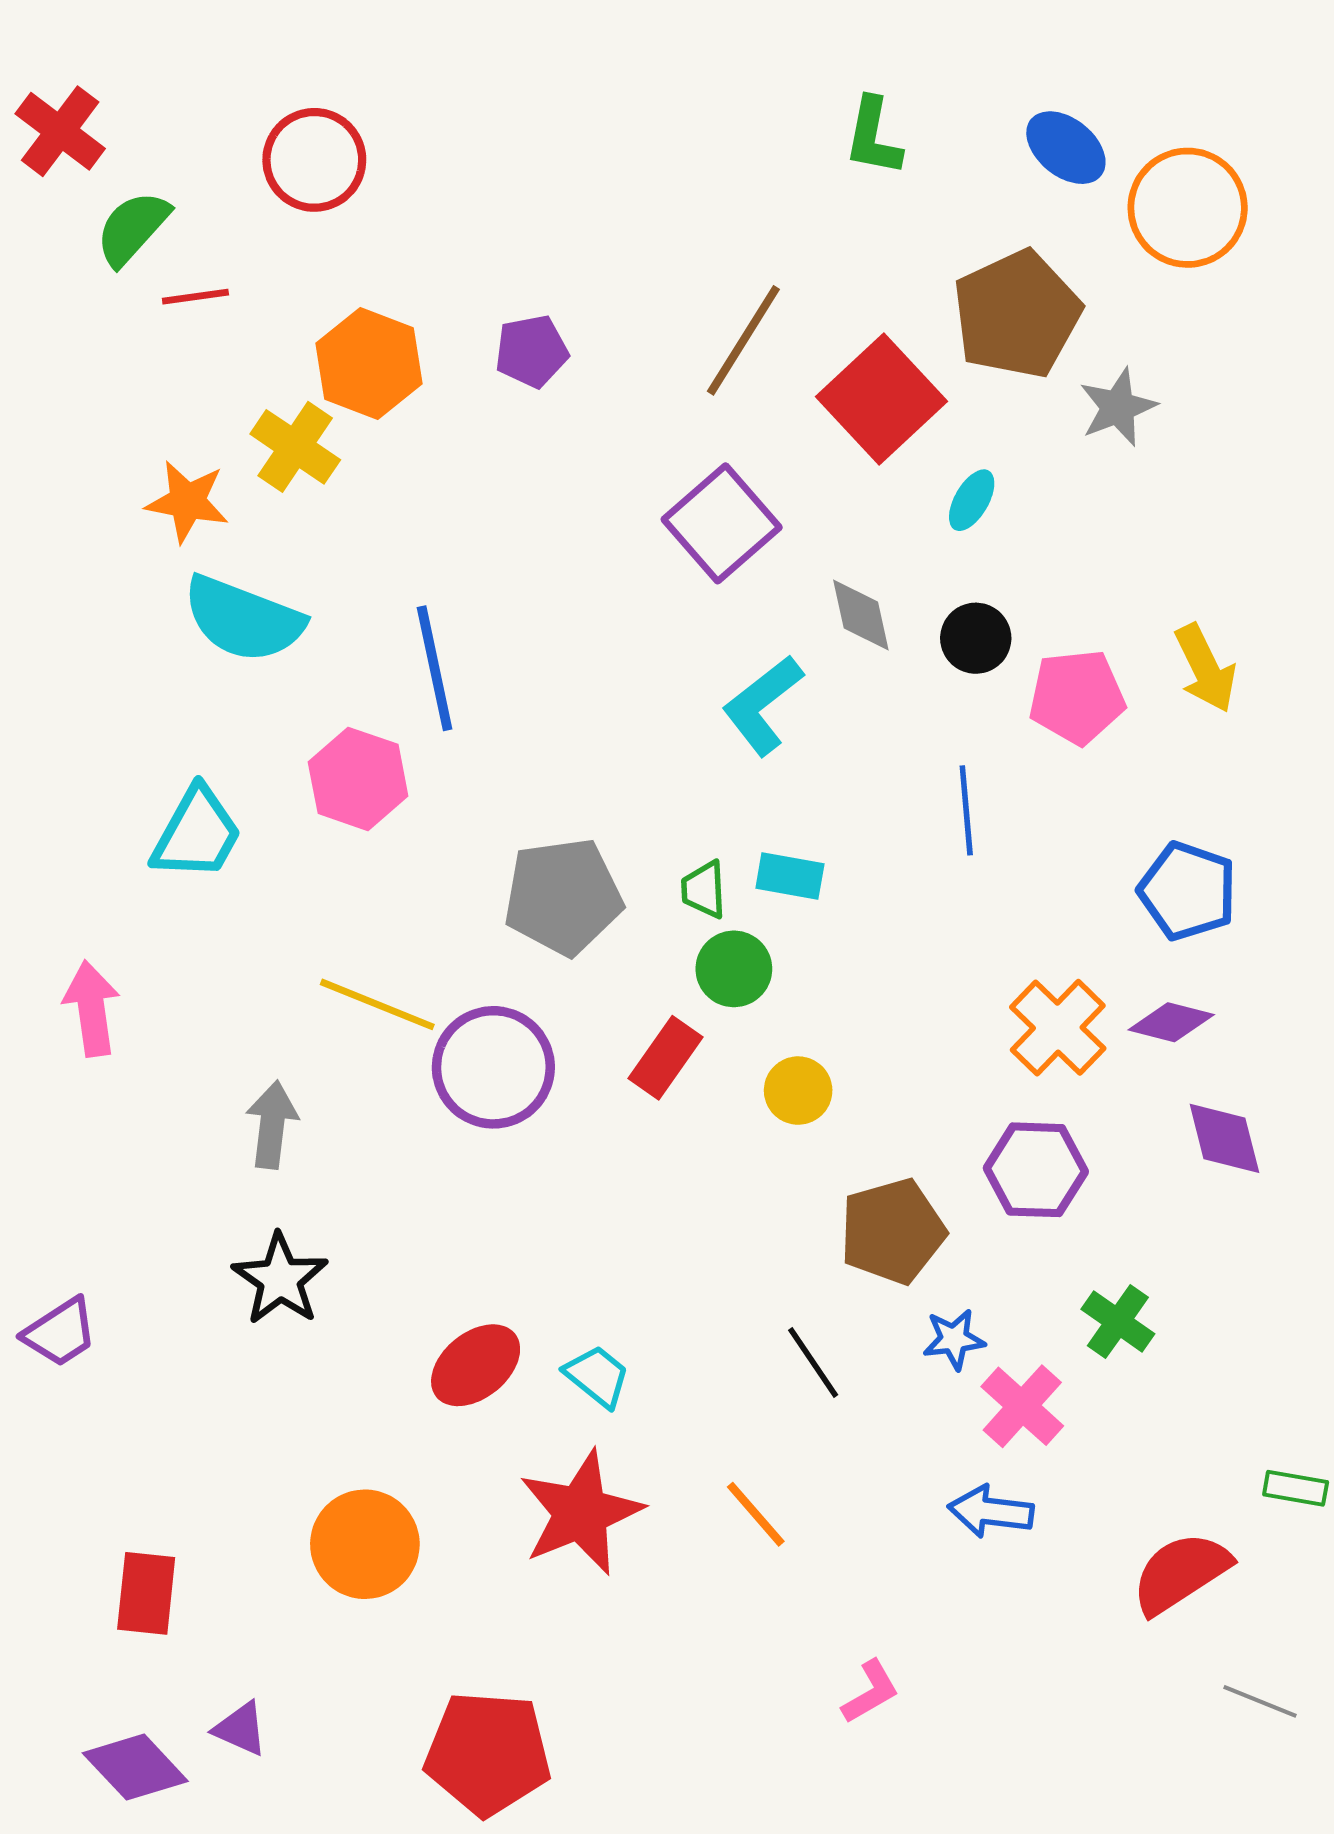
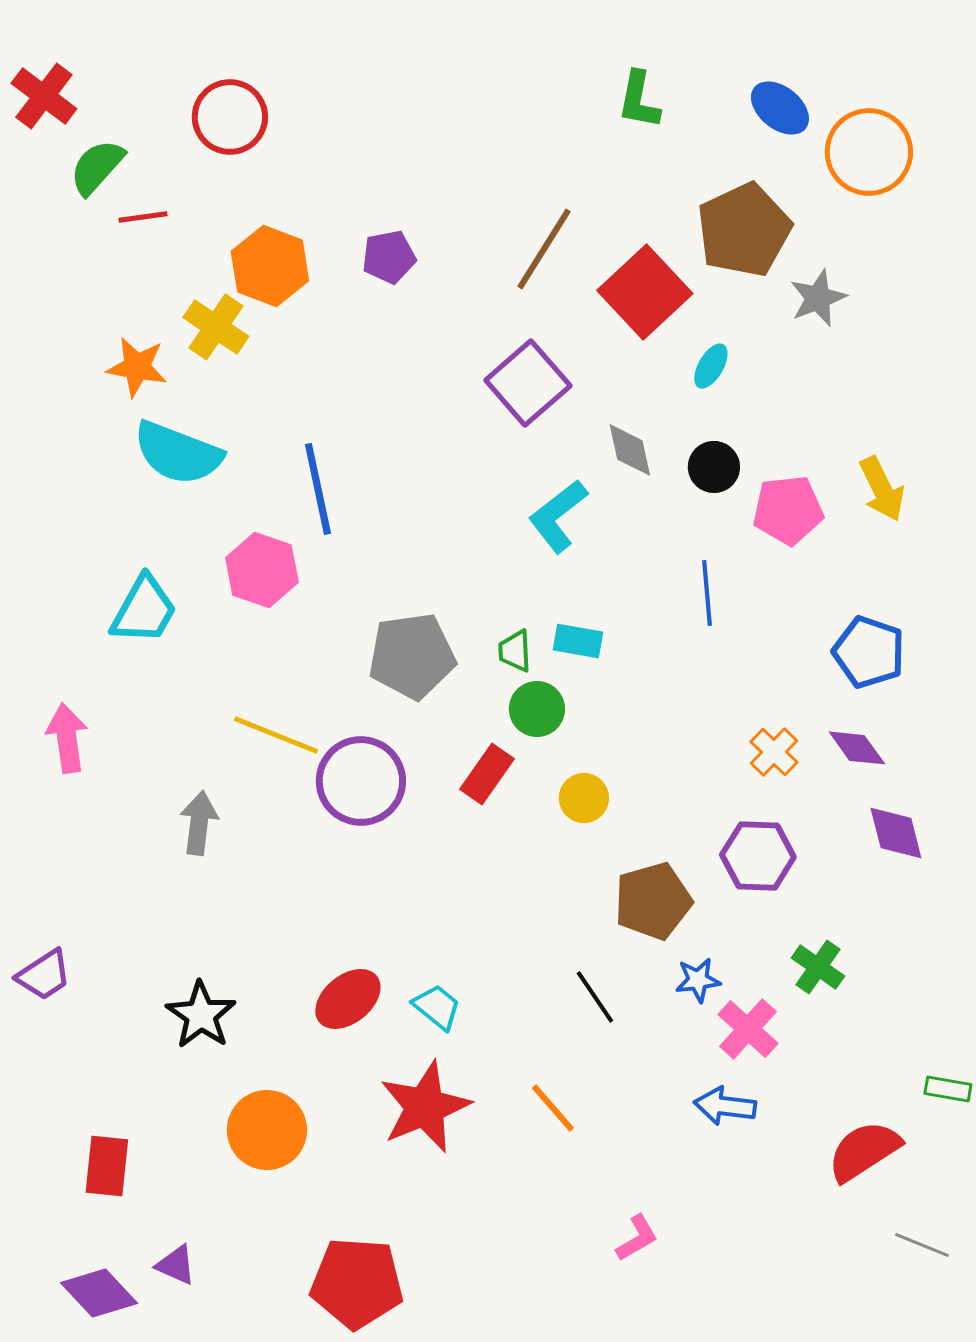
purple diamond: (1171, 1022) -> (857, 748), turned 40
orange cross: (1058, 1028) -> (774, 752), size x0.7
black star: (280, 1279) -> (201, 1015), moved

